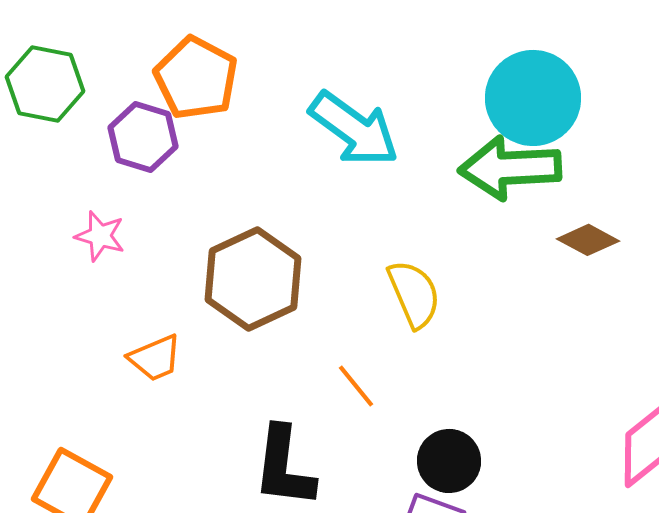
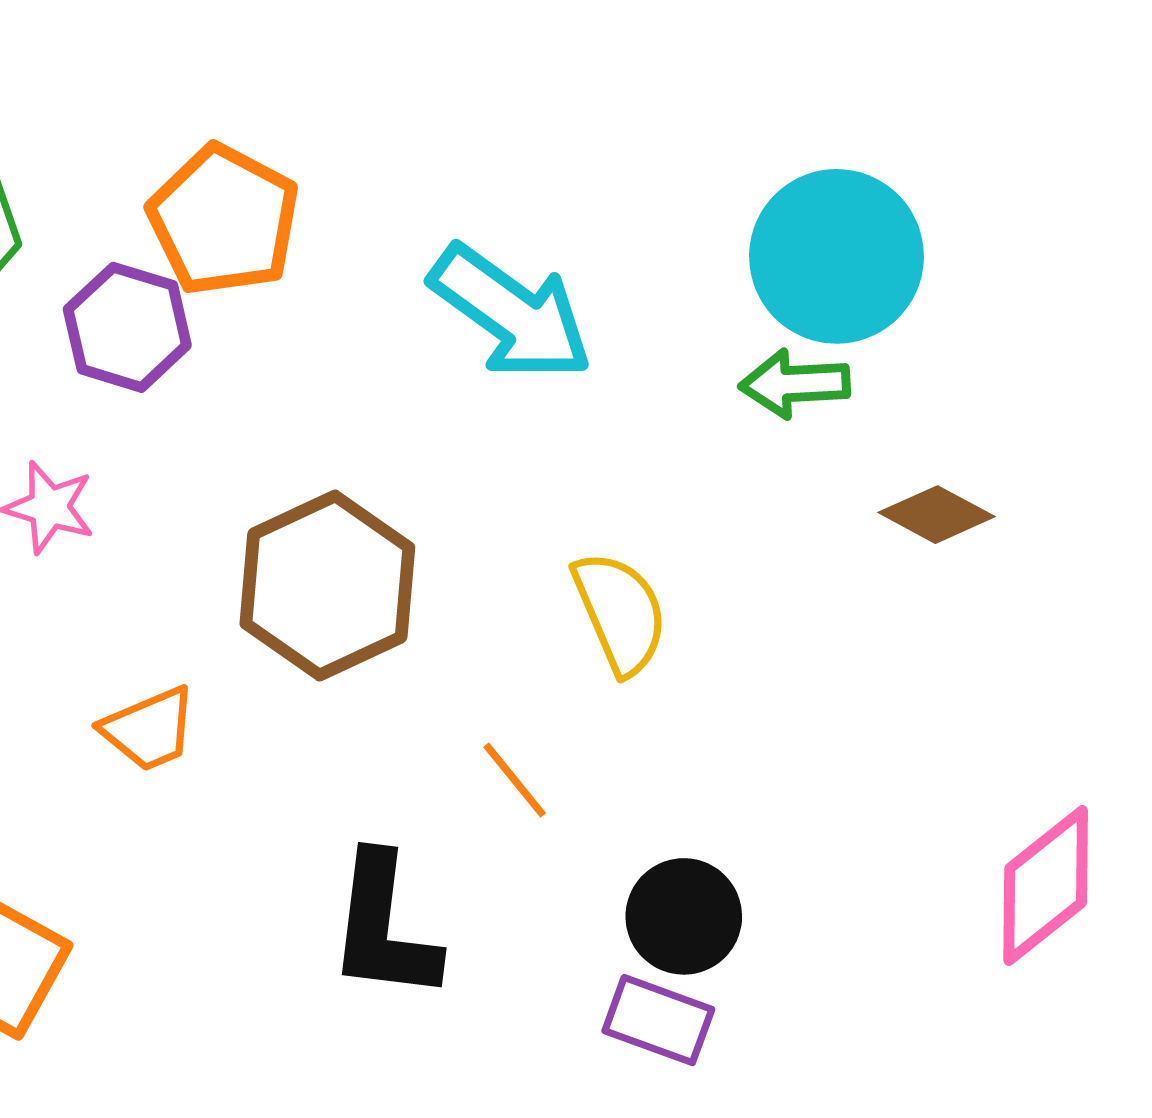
green arrow: (510, 168) -> (795, 384), size x0.6

